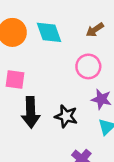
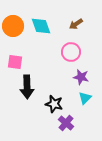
black star: (66, 116) -> (54, 104), moved

